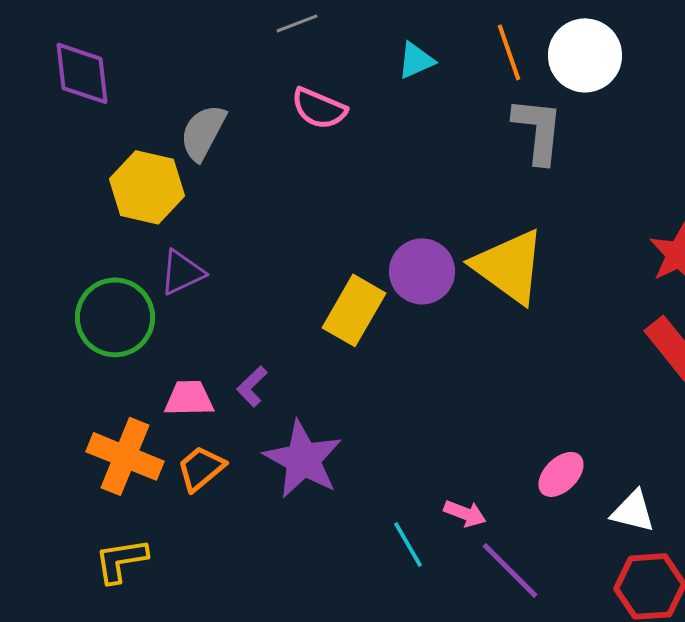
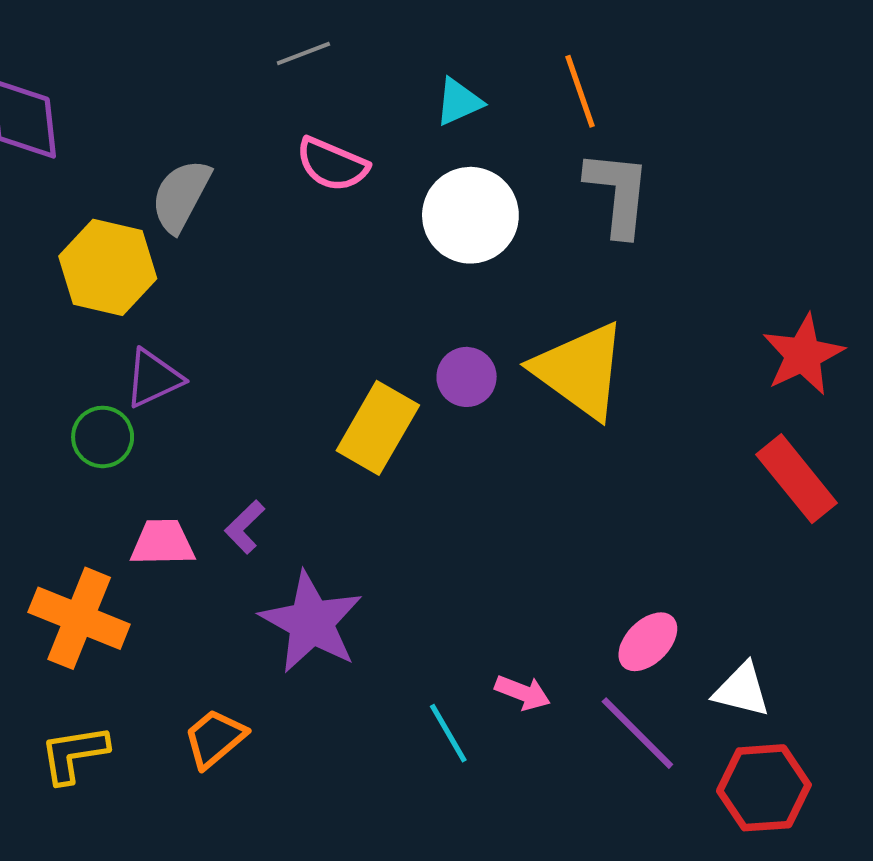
white circle: (585, 55) -> (470, 215), moved
purple circle: (422, 271) -> (467, 377), size x0.7
green circle: (115, 317) -> (103, 437), moved, size x0.6
orange trapezoid: (201, 468) -> (215, 738), moved
purple line: (510, 570) -> (637, 733), moved

